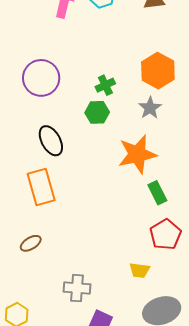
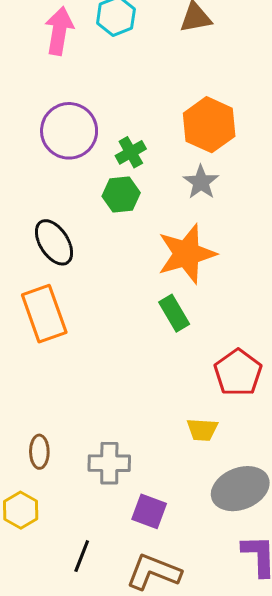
purple circle: (41, 78) -> (69, 131), moved
green rectangle: (157, 193) -> (174, 313), moved
brown ellipse: (31, 243) -> (39, 452), moved, turned -55

